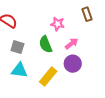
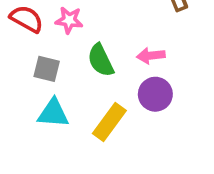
pink star: (58, 24) -> (69, 20), moved
pink arrow: (72, 44) -> (151, 56), turned -144

